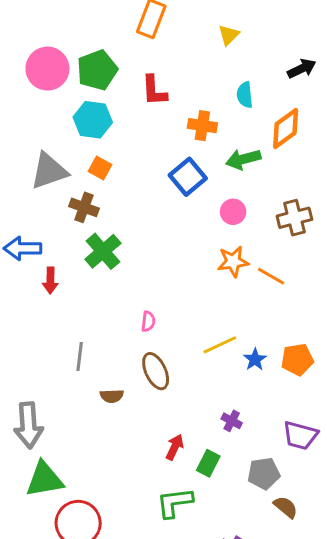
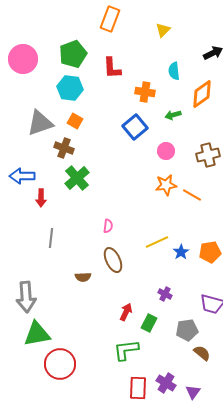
pink circle: (47, 69) -> (23, 59), moved
green arrow: (243, 159) -> (173, 115), size x0.7
gray line: (80, 357) -> (51, 238), moved

